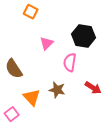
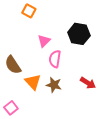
pink semicircle: (70, 62) -> (55, 59), moved
orange triangle: (32, 97) -> (33, 82), moved

